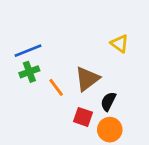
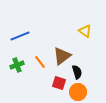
green cross: (29, 72) -> (17, 65), moved
black semicircle: (108, 101) -> (77, 72), turned 136

